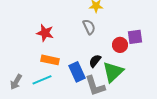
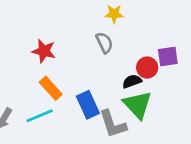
orange rectangle: (50, 60) -> (51, 88), turned 36
black semicircle: (95, 61) -> (132, 81), moved, turned 32
green triangle: (113, 72) -> (137, 105), turned -30

